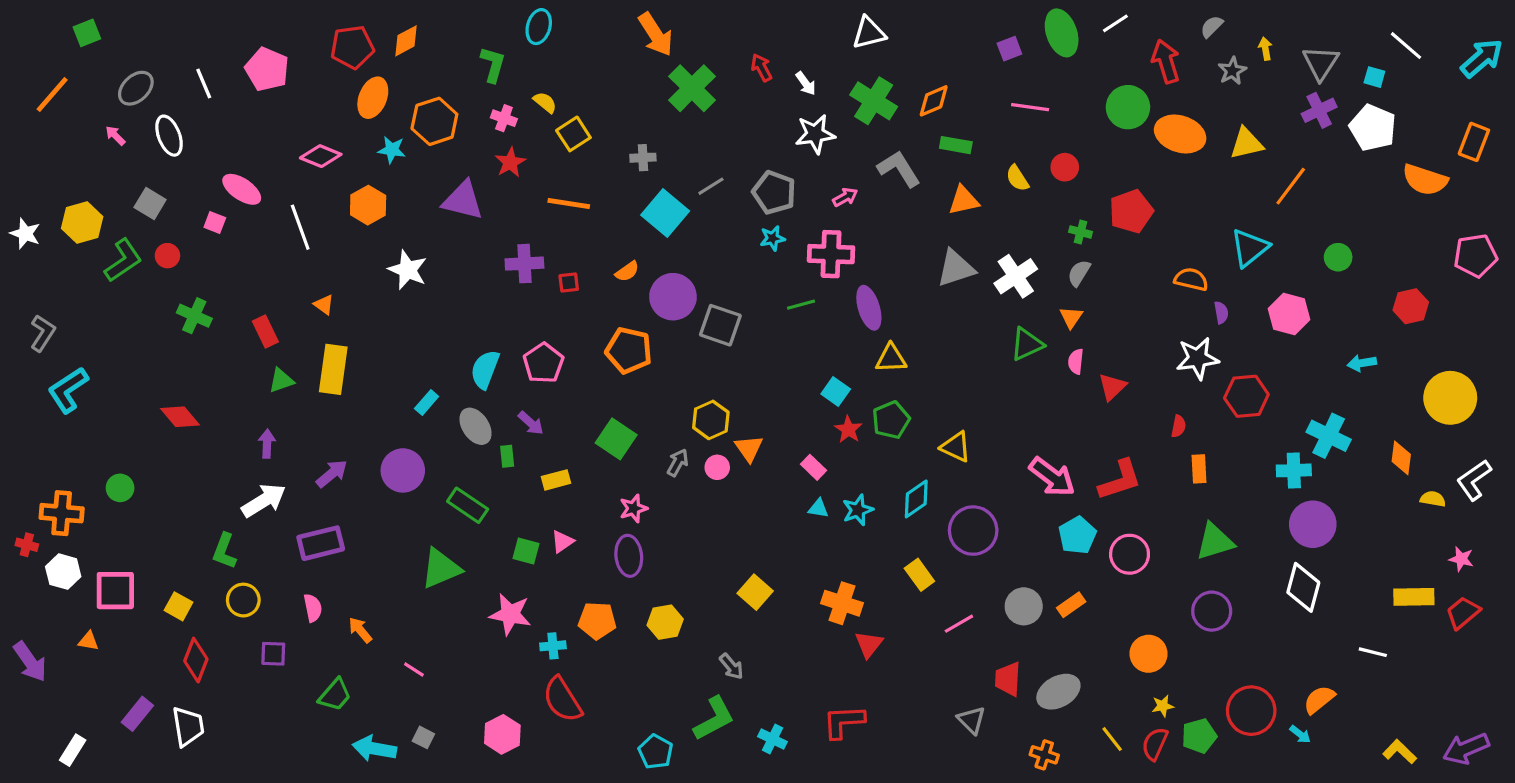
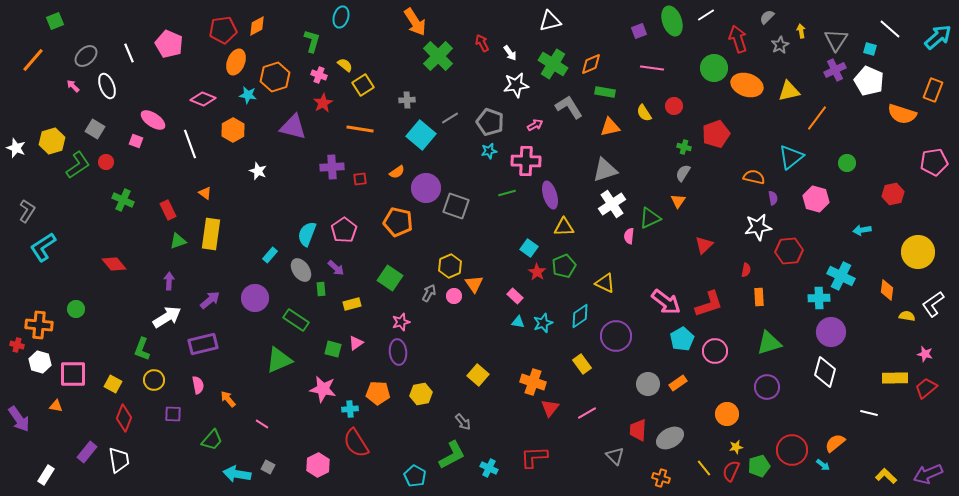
white star: (408, 270) -> (258, 171), size x0.7
white cross: (1016, 276) -> (612, 204), moved
pink semicircle: (1076, 361) -> (629, 236), moved
pink line: (959, 624) -> (587, 413), moved

